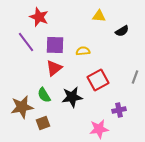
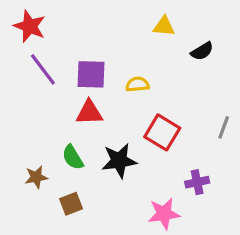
red star: (39, 17) -> (30, 26), moved
red triangle: (54, 68) -> (89, 113), turned 36
red square: (98, 80) -> (162, 132), turned -30
brown star: (22, 107) -> (36, 177), size x0.6

